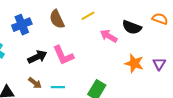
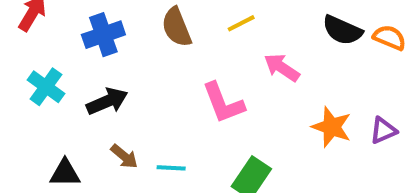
black semicircle: (132, 27) -> (342, 30), moved
pink L-shape: (63, 55) -> (223, 103), moved
black arrow: (37, 57) -> (107, 101), moved
purple triangle: (159, 64) -> (383, 130), turned 32

